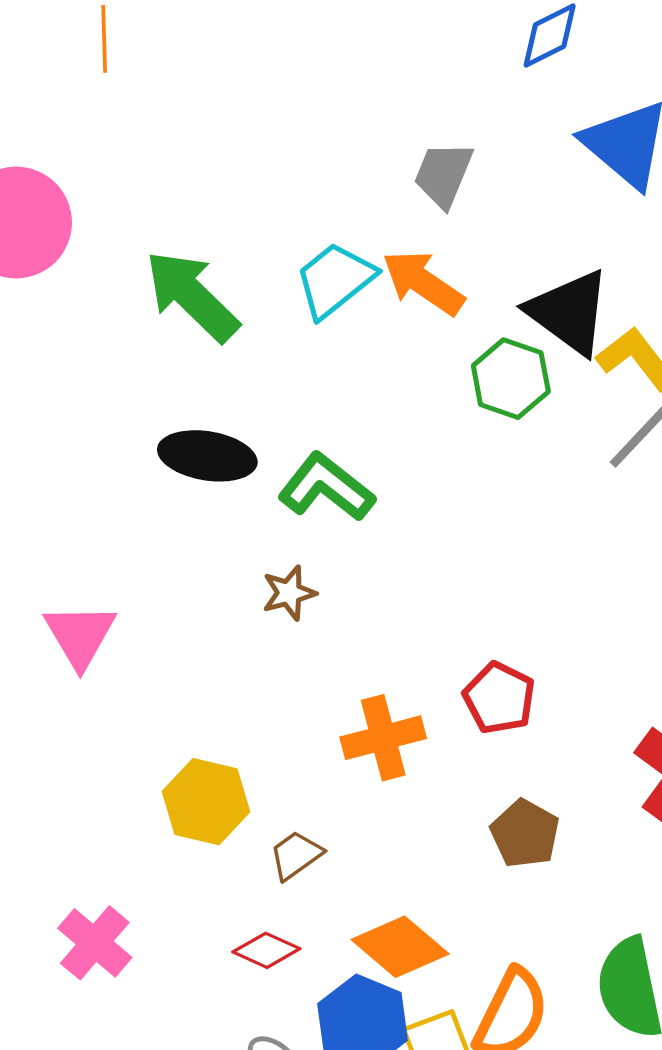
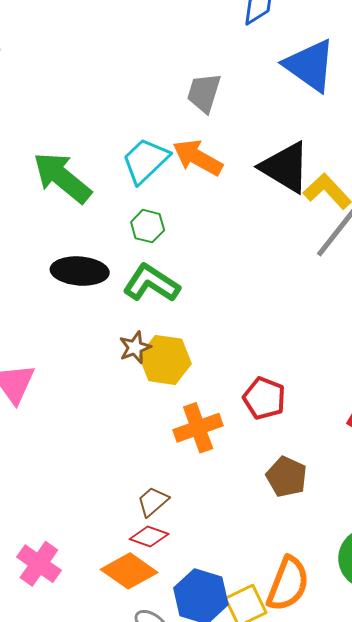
green hexagon: (511, 379) -> (148, 226), moved, size x0.7
yellow hexagon: (206, 802) -> (165, 360), moved
orange diamond: (400, 947) -> (129, 571), moved
red diamond: (266, 950) -> (149, 537), moved

